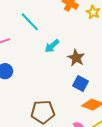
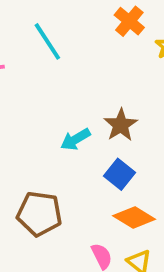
cyan arrow: (52, 46) -> (75, 139), moved

